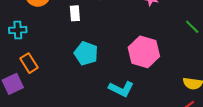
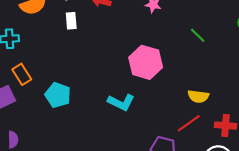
cyan pentagon: (86, 53) -> (58, 95), moved

